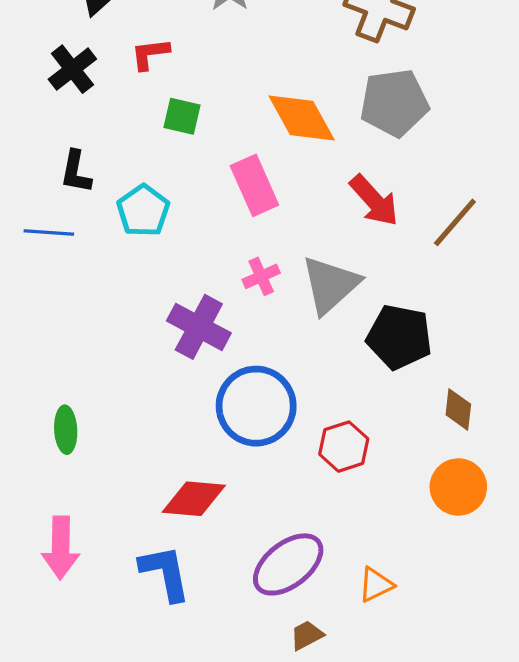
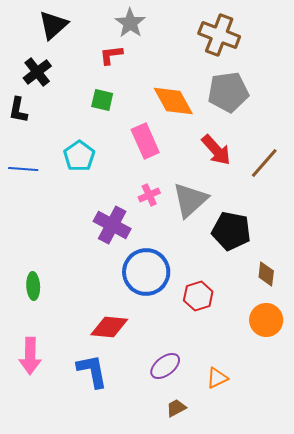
red L-shape: (150, 54) -> (111, 55), moved
black L-shape: (76, 172) -> (18, 110), moved
purple ellipse: (288, 564) -> (165, 366), size x0.7

